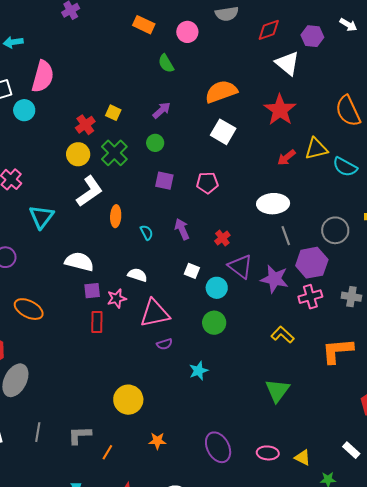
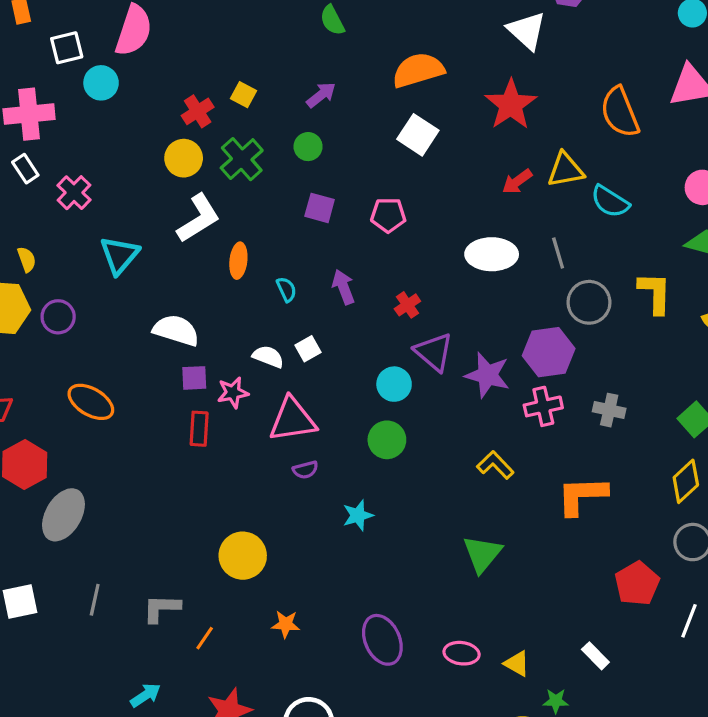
gray line: (286, 236) -> (558, 253), moved
white square: (192, 271) -> (308, 349), moved, turned 35

